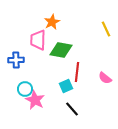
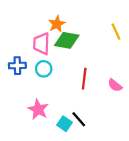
green diamond: (61, 50) -> (67, 40), moved
cyan square: (66, 86) -> (64, 124), moved, turned -32
cyan circle: (25, 89) -> (44, 69), moved

